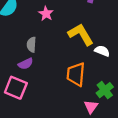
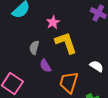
yellow L-shape: (81, 34) -> (66, 43), moved
purple semicircle: (26, 64) -> (45, 66), moved, turned 72

